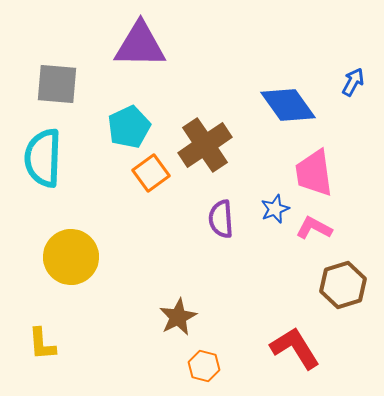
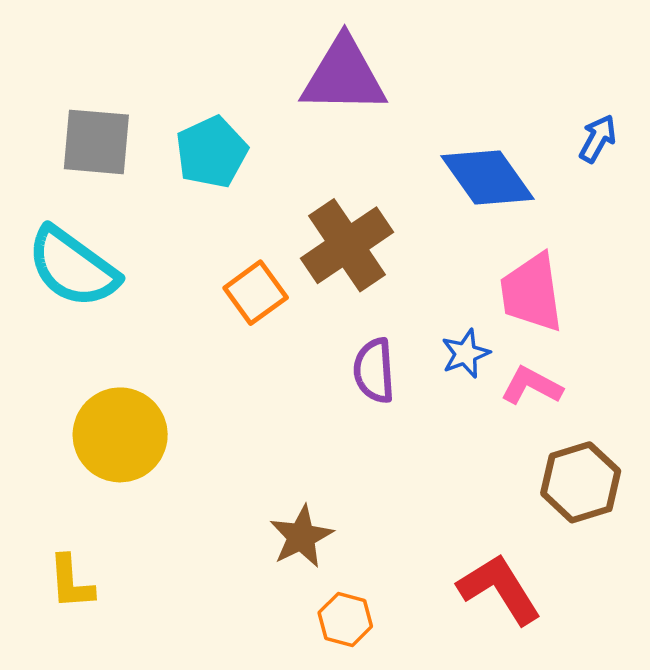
purple triangle: (140, 45) -> (344, 76), moved
cyan pentagon: (129, 127) -> (212, 152), moved
cyan semicircle: (43, 158) -> (73, 267), turned -56

